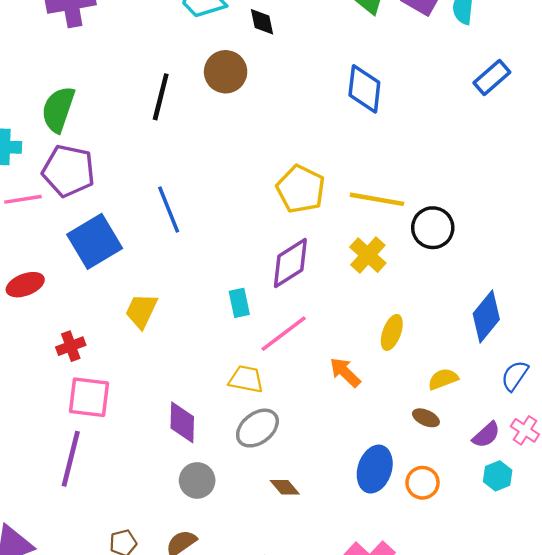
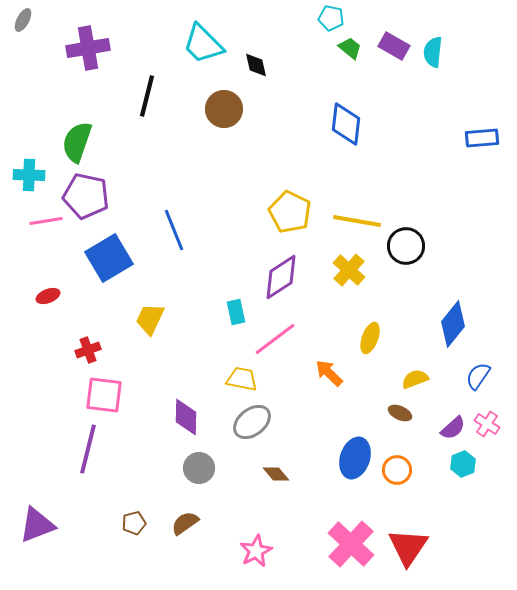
blue rectangle: (492, 77) -> (482, 138), moved, turned 36
black line: (161, 97) -> (147, 96), moved
red ellipse: (25, 285) -> (48, 296), size x0.7

